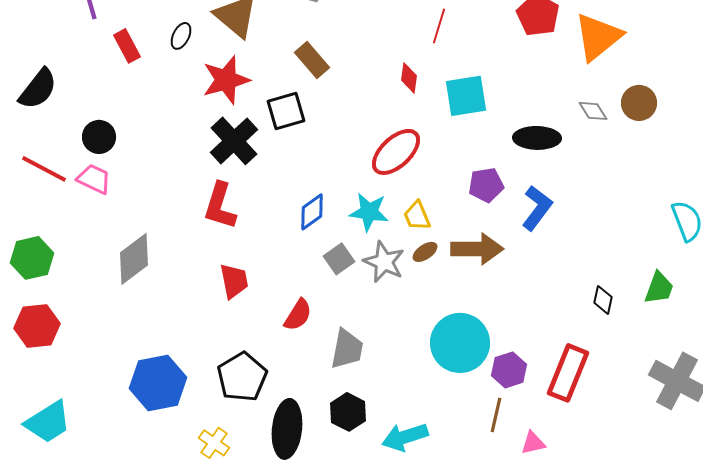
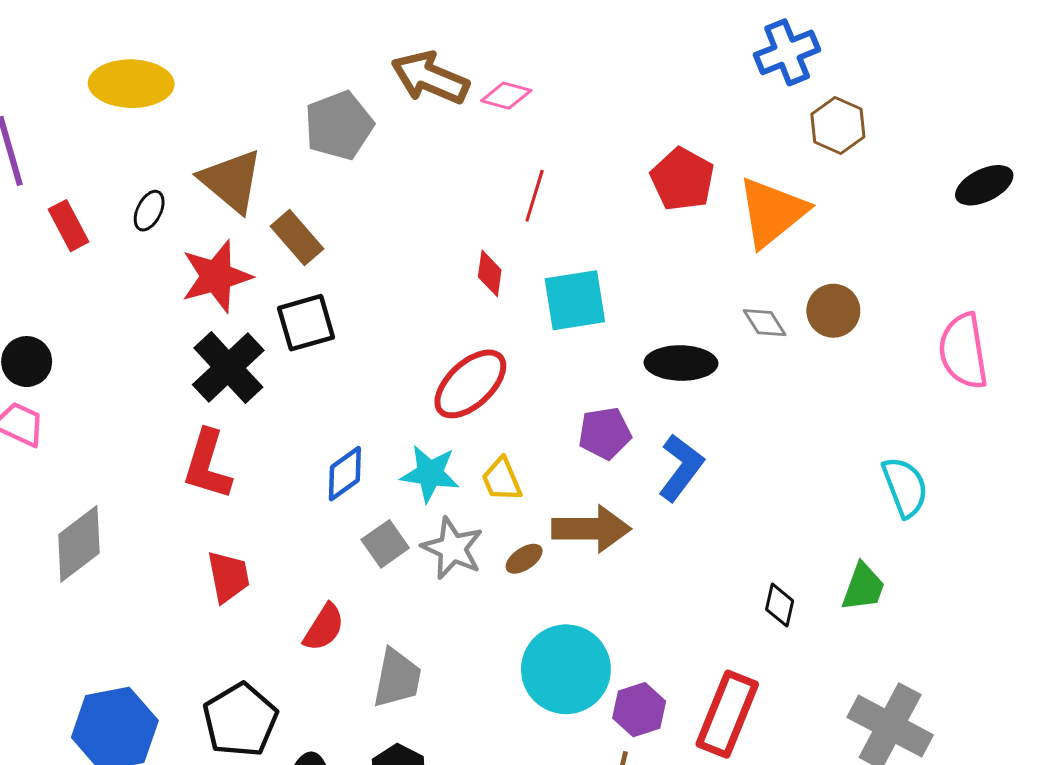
brown rectangle: (312, 60) -> (297, 238), moved
brown ellipse: (425, 252) -> (524, 559), moved

